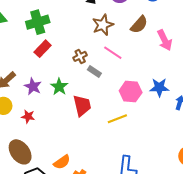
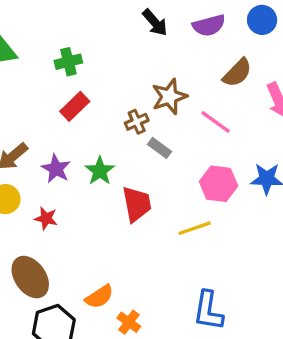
green cross: (38, 22) -> (68, 62), size x0.7
brown star: (103, 25) -> (169, 97), moved
pink line: (113, 53) -> (216, 122), moved

